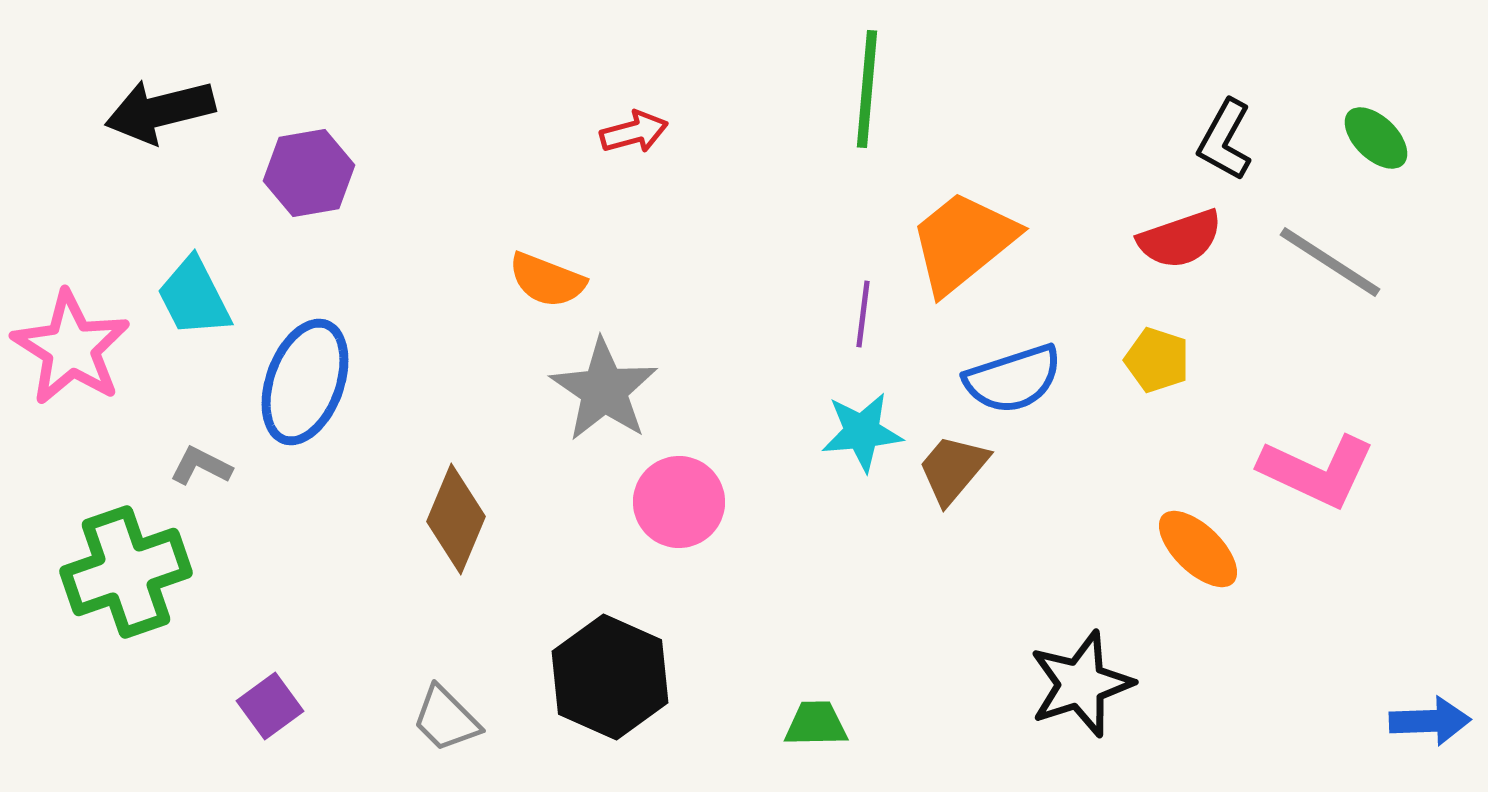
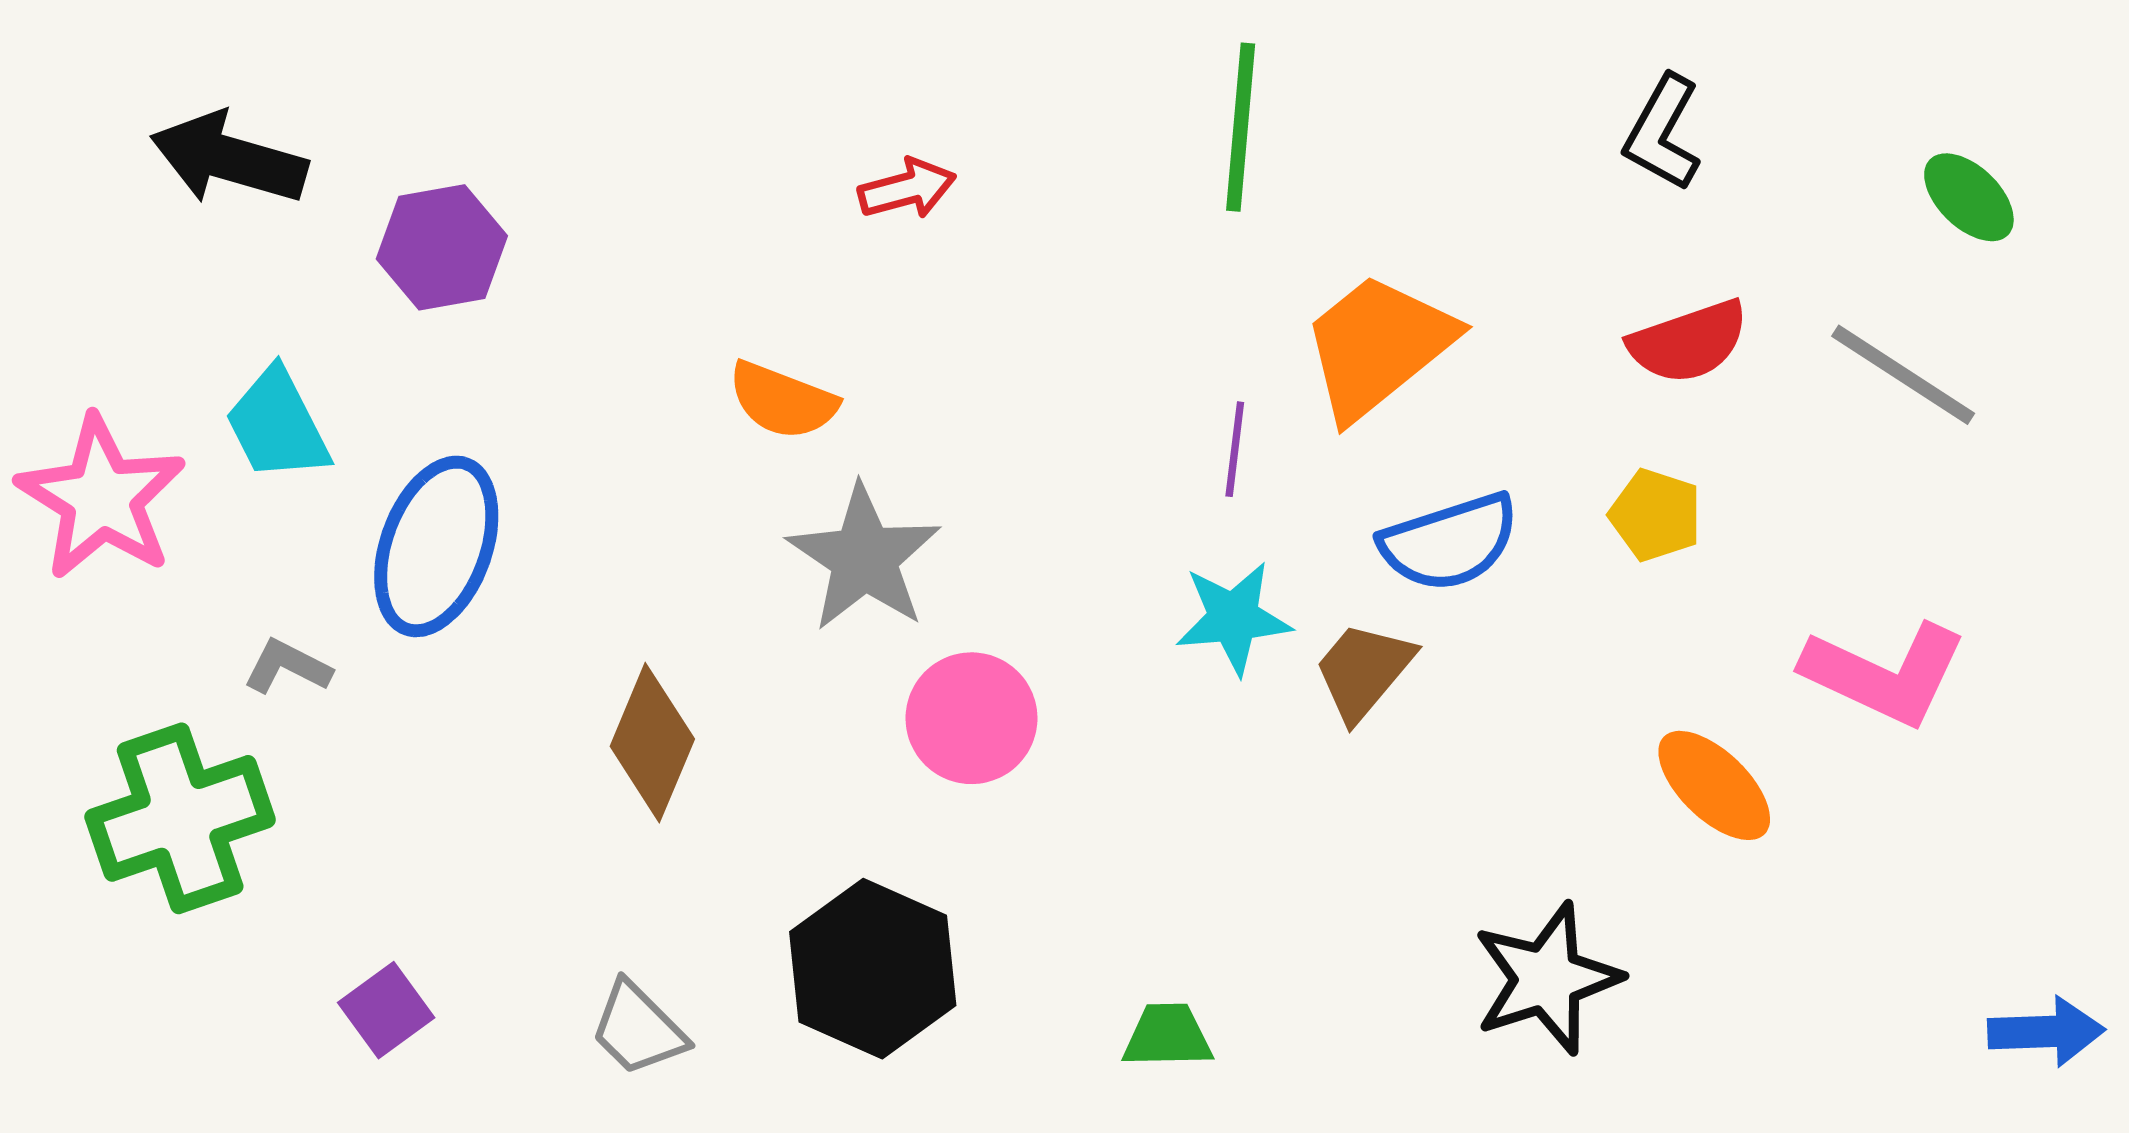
black arrow: (160, 111) -> (229, 159), turned 30
black L-shape: (1225, 140) -> (1663, 133), moved

